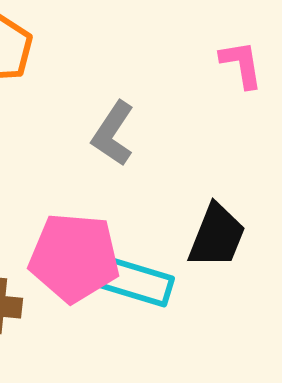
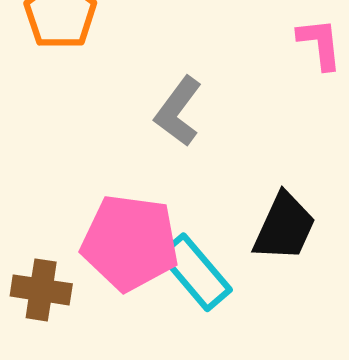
cyan rectangle: (136, 282) -> (195, 272), turned 30

